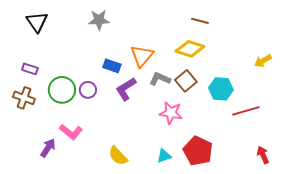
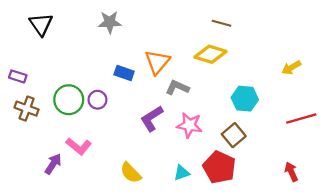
purple rectangle: (30, 69) -> (18, 76), moved
brown square: (186, 81) -> (234, 135), moved
purple L-shape: (126, 89) -> (152, 119), moved
red line: (246, 111) -> (301, 119), moved

